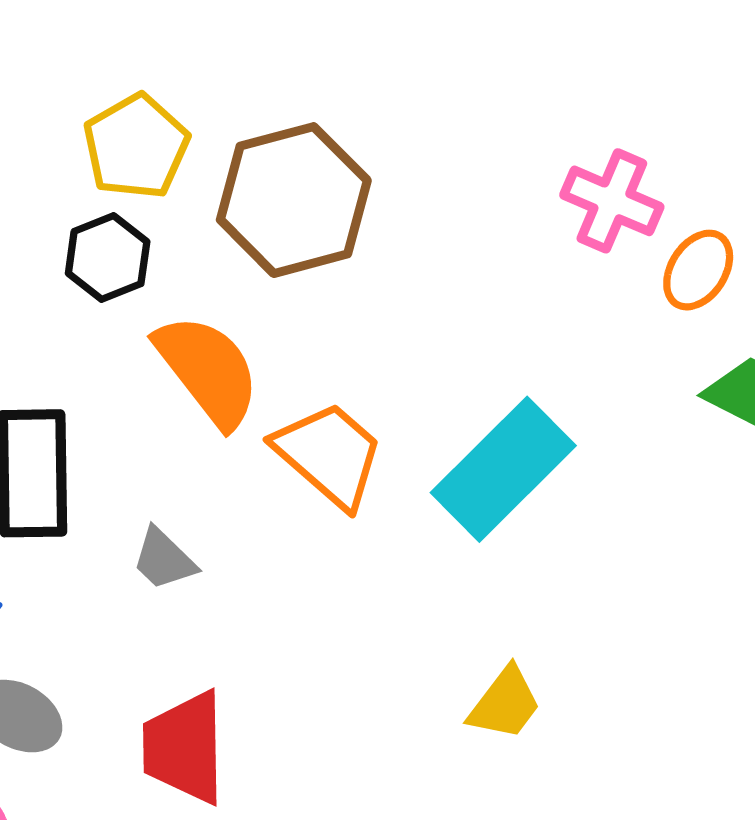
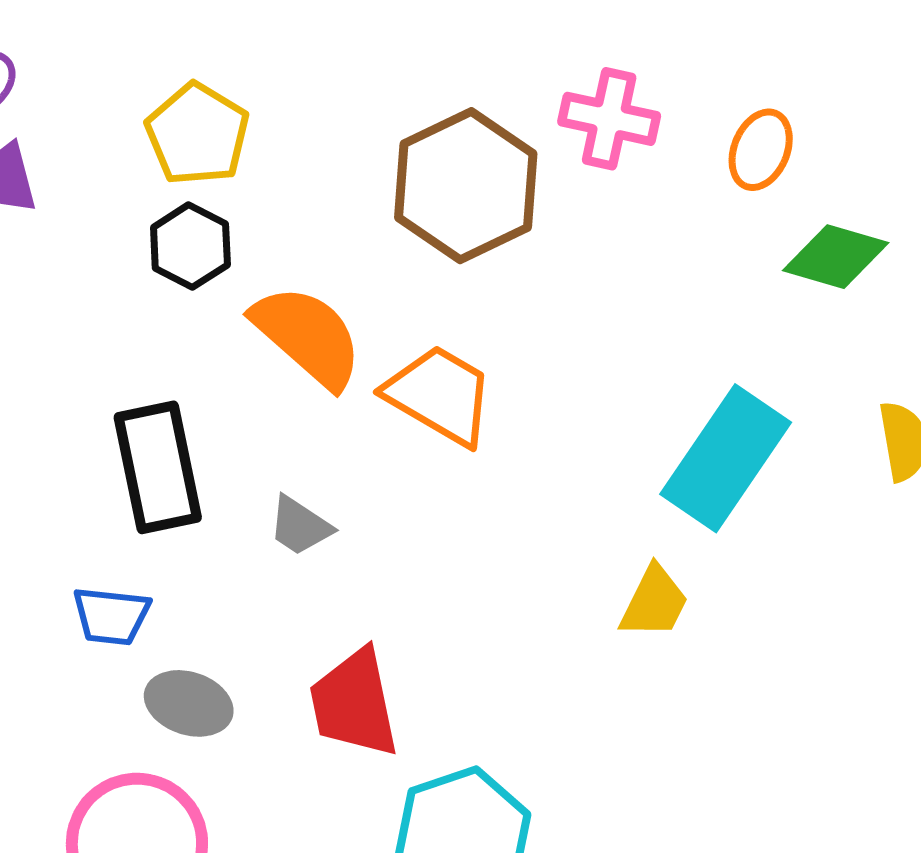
brown hexagon: (294, 200) -> (466, 186), moved
pink cross: (612, 201) -> (609, 119), moved
cyan rectangle: (503, 469) -> (726, 458), moved

